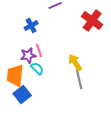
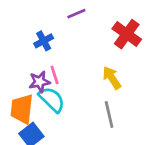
yellow arrow: (75, 62) -> (112, 78), moved
cyan semicircle: (37, 68) -> (52, 100), size x1.5

